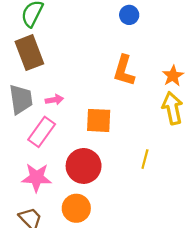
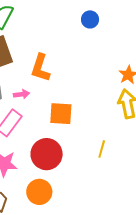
orange L-shape: (124, 71) -> (40, 68), moved

